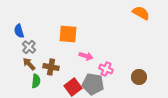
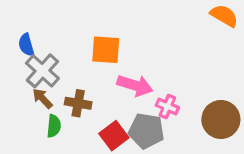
gray cross: (29, 47) -> (42, 71), size x1.5
pink arrow: (86, 56) -> (135, 85), size x1.5
brown circle: (139, 77) -> (221, 119), size x1.5

